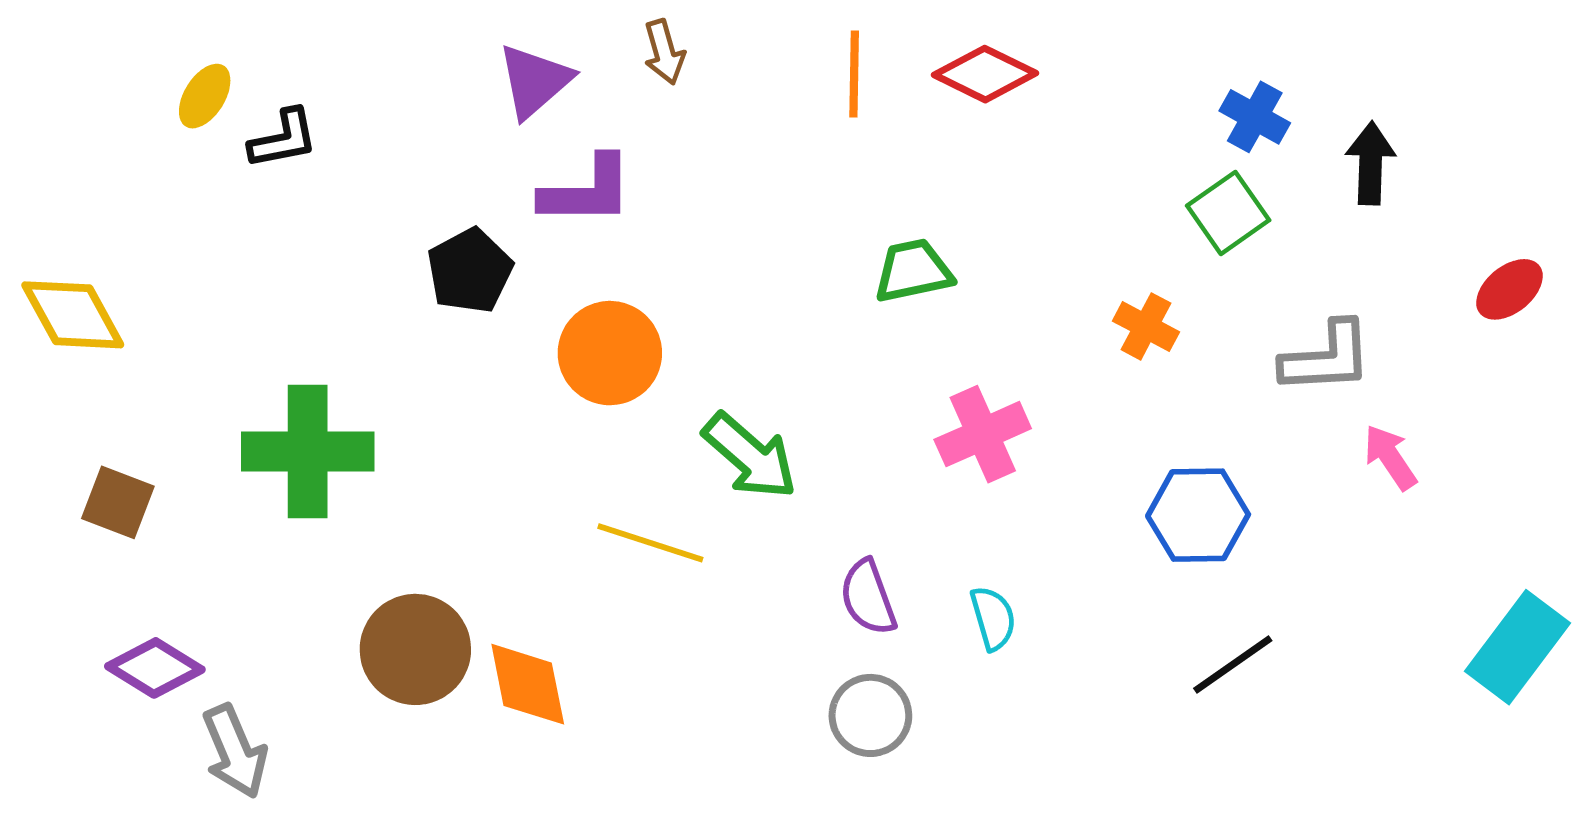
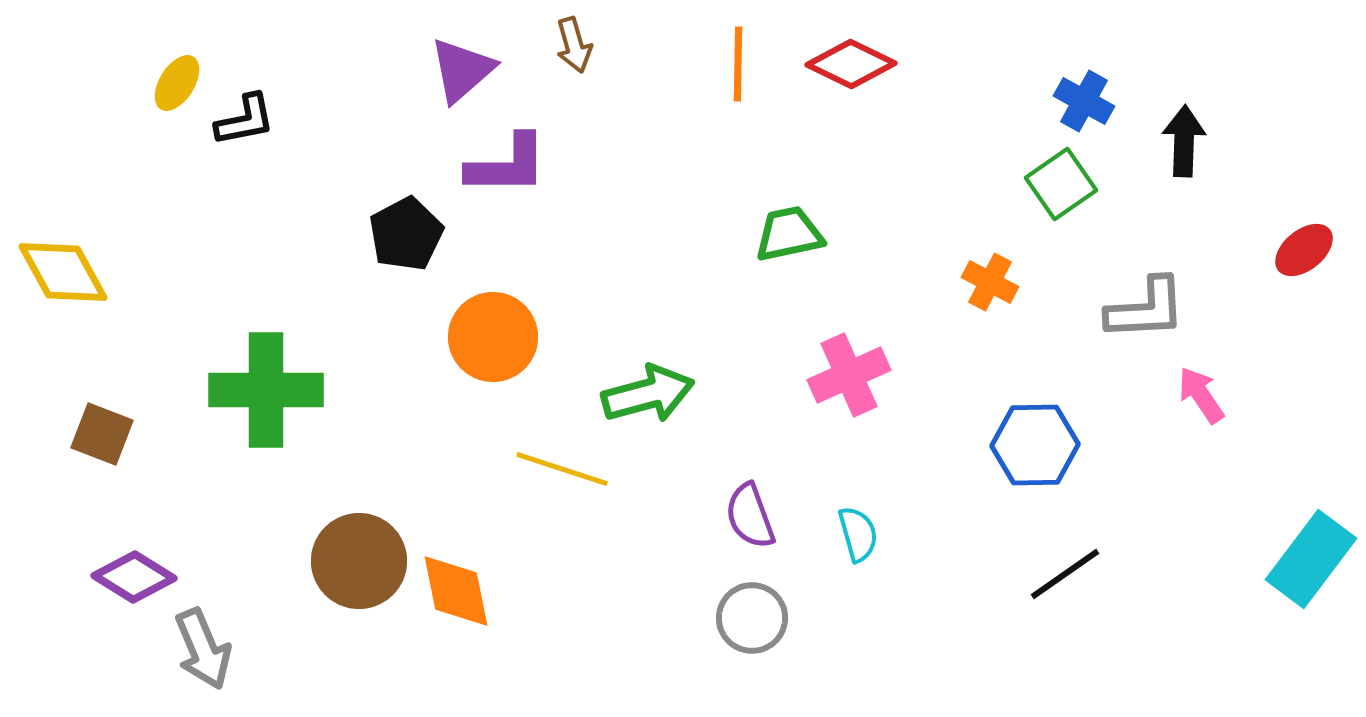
orange circle: (610, 353) -> (493, 337), moved
green arrow: (750, 456) -> (648, 394), turned -56

